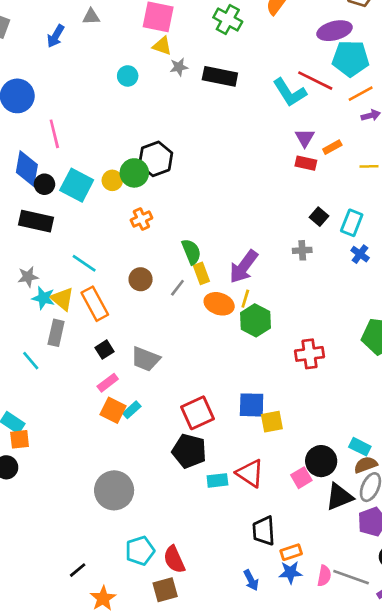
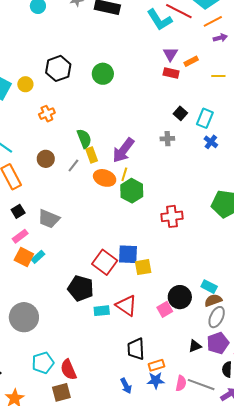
green circle: (134, 173) -> (103, 74), moved
red square: (198, 413) -> (105, 262), moved, turned -30
black triangle: (339, 497) -> (195, 346), moved, size x0.6

